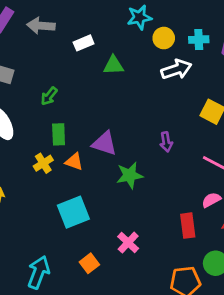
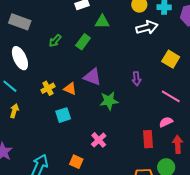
green rectangle: (59, 134) -> (83, 42), moved, turned 35
cyan square: (73, 212) -> (63, 115), moved, size x0.7
pink cross: (128, 243) -> (99, 140), moved
orange square: (89, 263) -> (76, 162), turned -32

